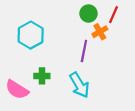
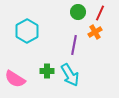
orange cross: (100, 32) -> (95, 32), moved
green cross: (42, 76) -> (47, 71), moved

